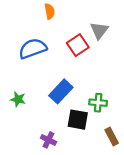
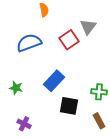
green cross: (98, 103) -> (99, 92), moved
purple cross: (48, 140) -> (24, 124), moved

